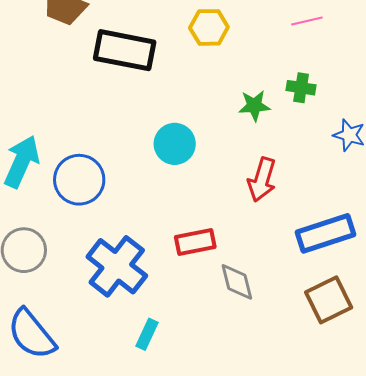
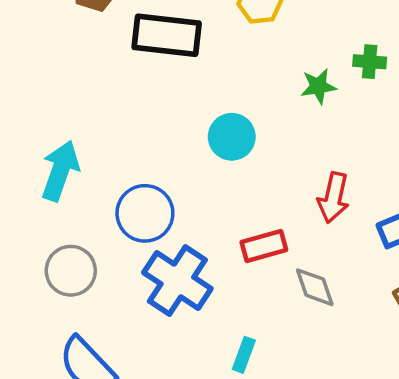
blue circle: (79, 180) -> (145, 213), moved
red arrow: (262, 180) -> (333, 198), moved
cyan rectangle: (147, 334) -> (244, 355), moved

